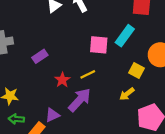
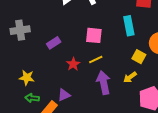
cyan rectangle: (125, 36) -> (129, 26), turned -48
pink square: (99, 45) -> (94, 35), moved
purple arrow: (80, 100) -> (103, 83), moved, turned -55

